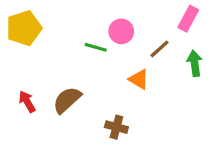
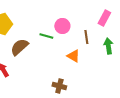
brown line: (160, 49) -> (86, 37), turned -56
brown semicircle: (67, 100) -> (19, 47), moved

